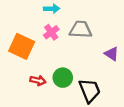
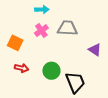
orange square: (22, 46) -> (15, 43), size x0.7
red arrow: (38, 81) -> (22, 68), moved

